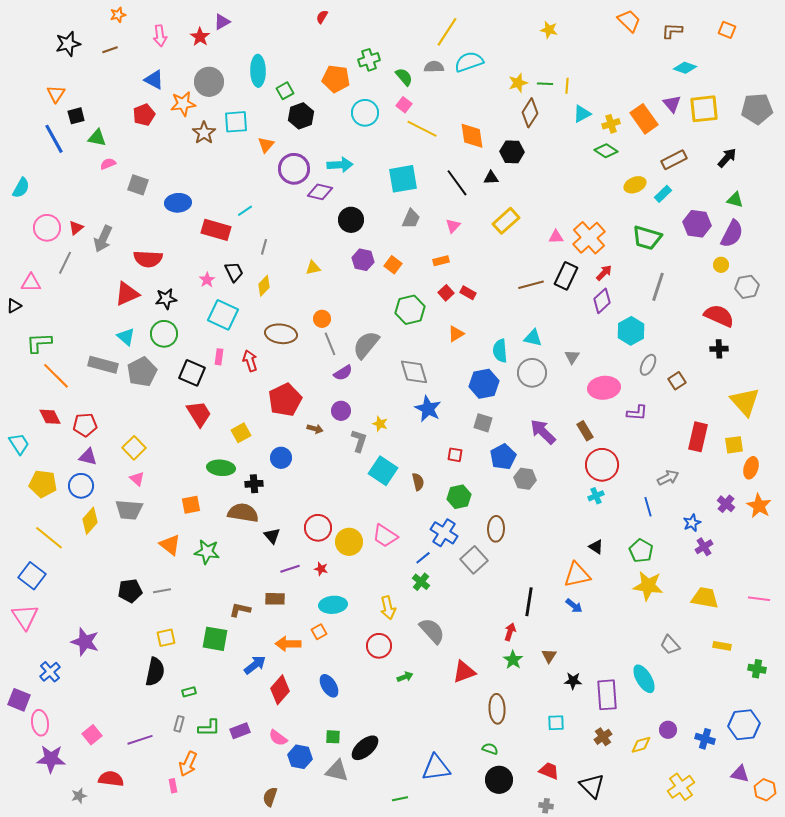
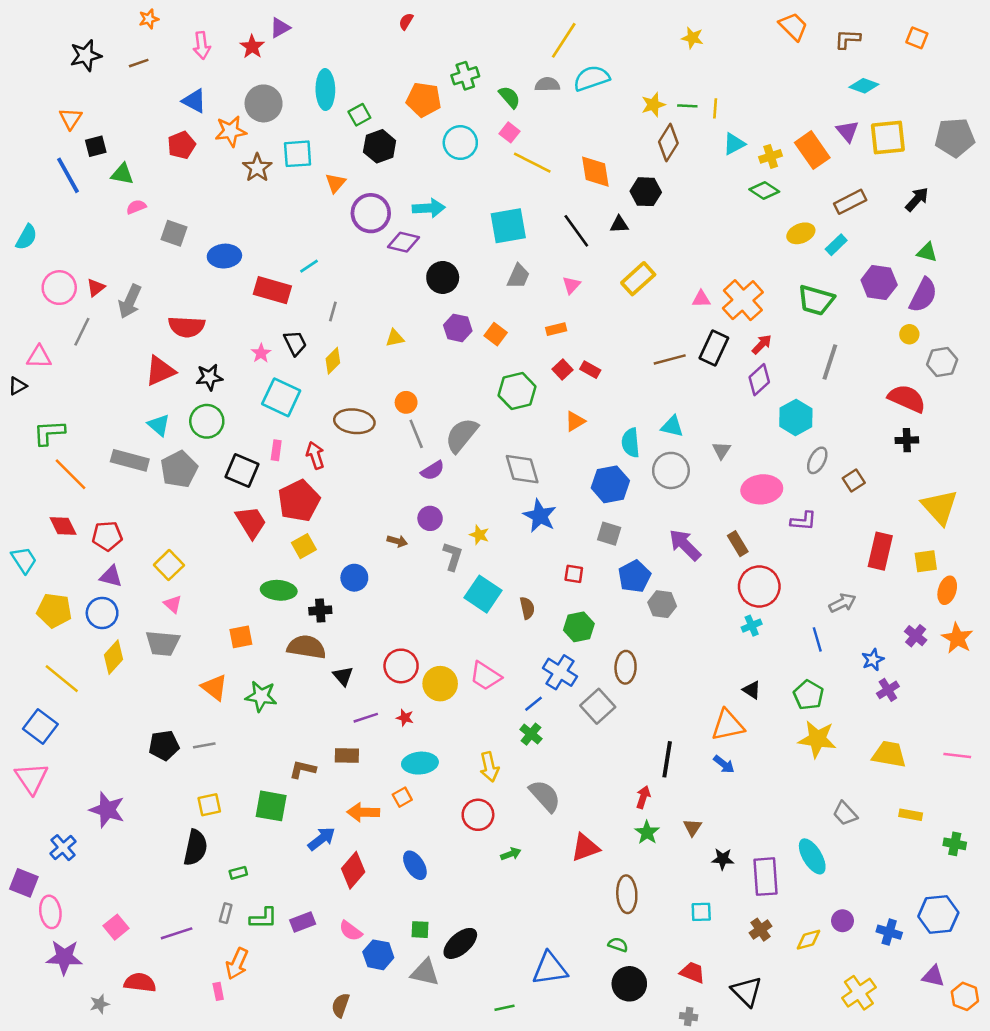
red pentagon: (285, 400) -> (299, 501), moved

